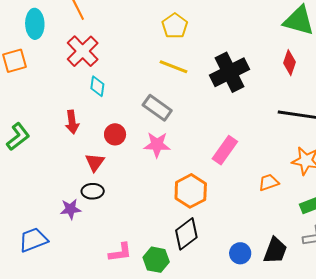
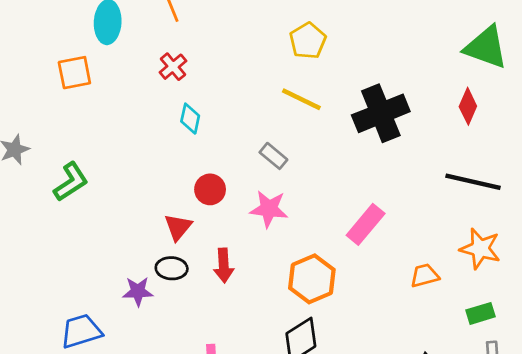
red cross: (83, 51) -> (173, 67), size x0.6
gray rectangle: (157, 108) -> (273, 156), size x0.7
red arrow: (72, 122) -> (224, 266), moved

